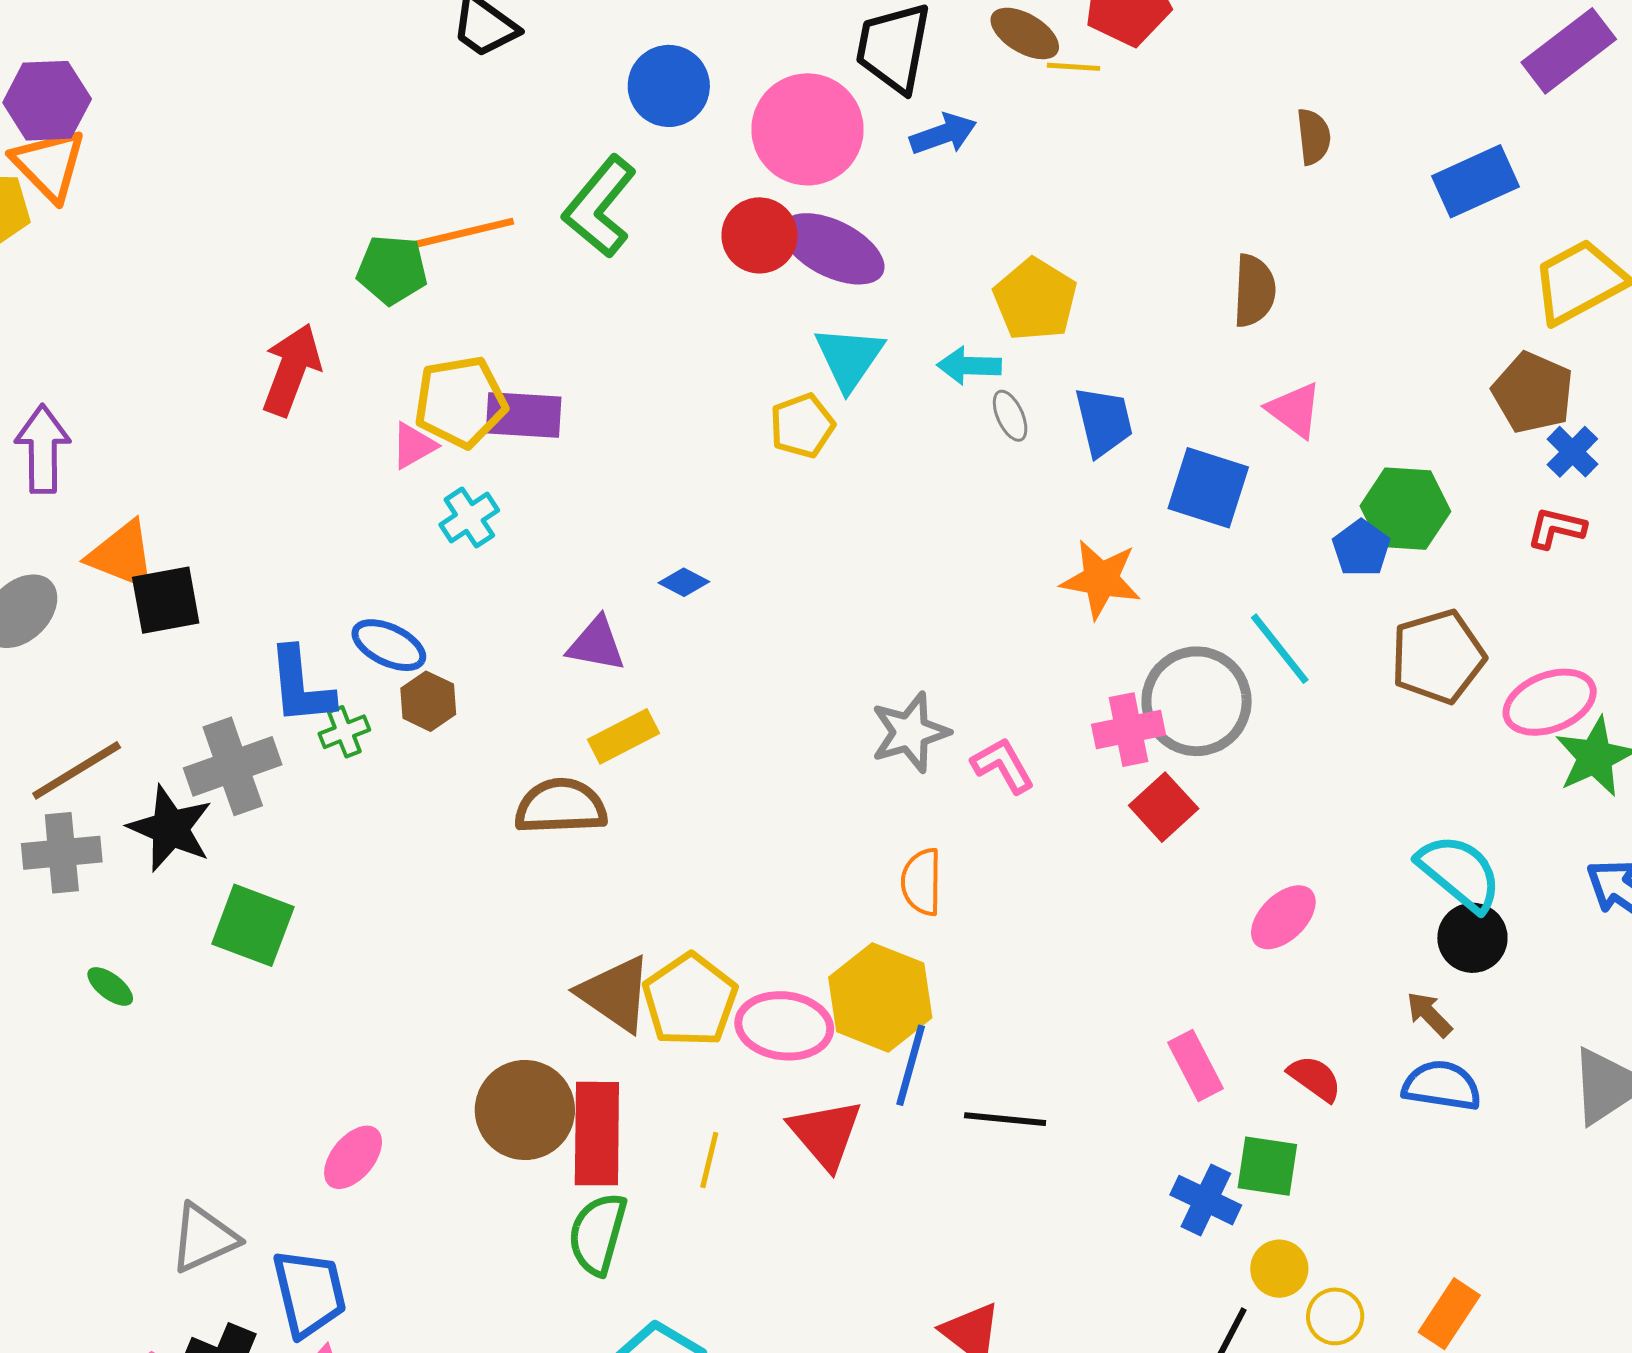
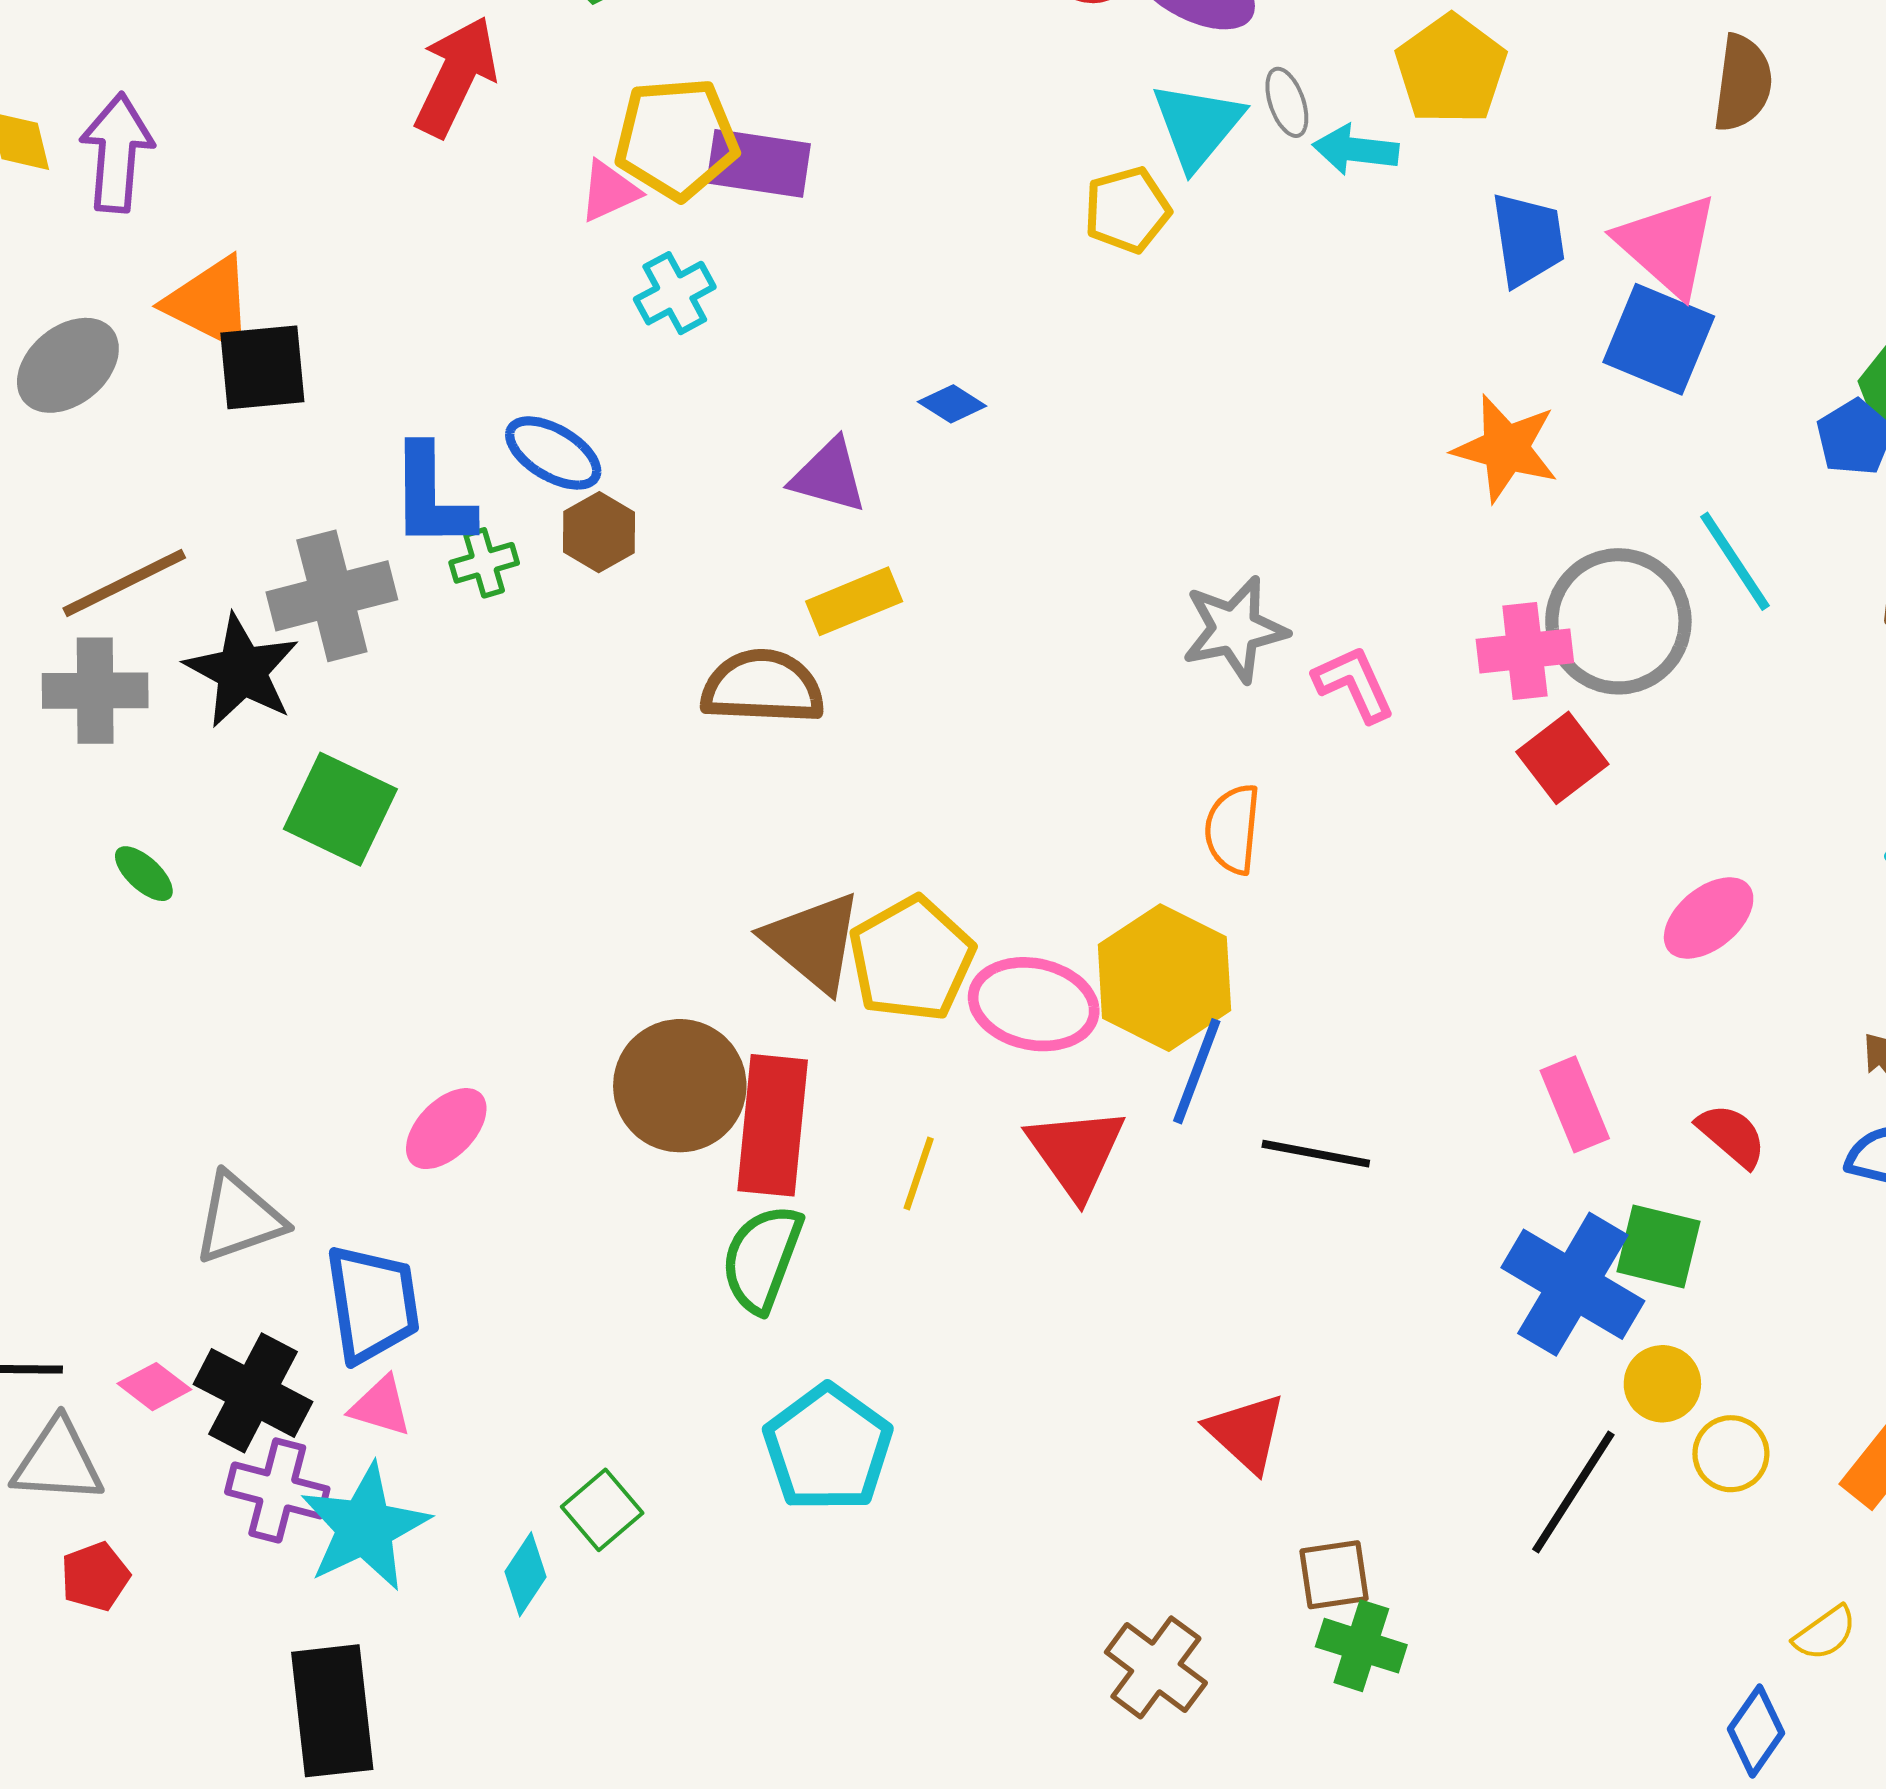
pink triangle: (1294, 410) -> (1668, 245), moved, size x1.4
gray ellipse: (1010, 416) -> (1287, 102), moved
blue cross: (1206, 1200) -> (1573, 1284), size x1.5

